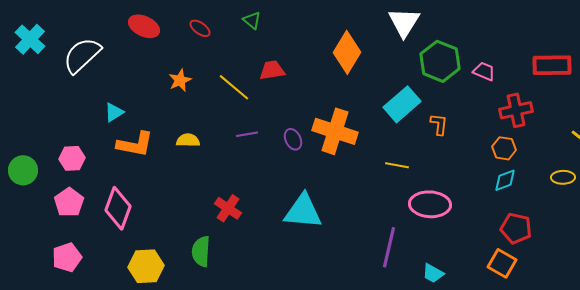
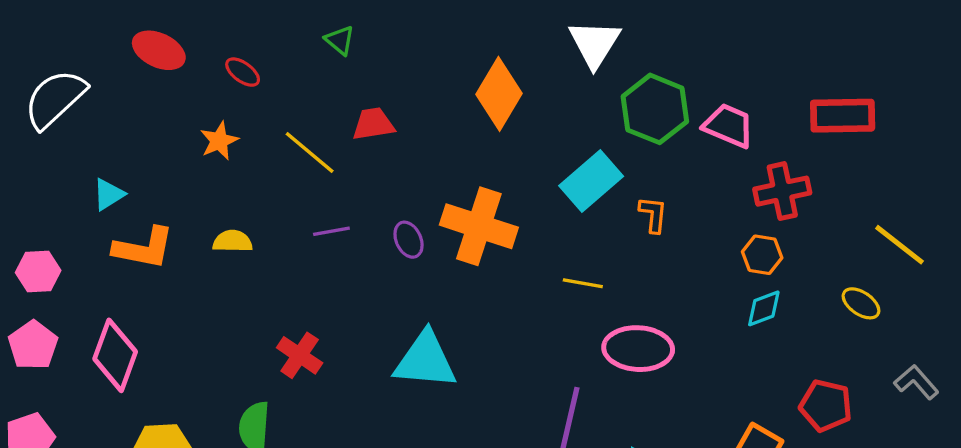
red ellipse: (200, 28) -> (243, 72), moved
pink trapezoid: (484, 71) -> (729, 126), size x1.4
yellow ellipse: (563, 177) -> (861, 303), turned 35
red pentagon: (516, 228) -> (826, 406), moved

